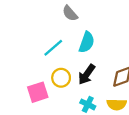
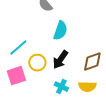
cyan line: (53, 48) -> (18, 48), moved

